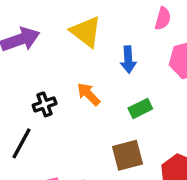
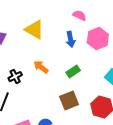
pink semicircle: (163, 18) -> (79, 15), turned -72
blue arrow: (128, 60) -> (71, 39), moved

